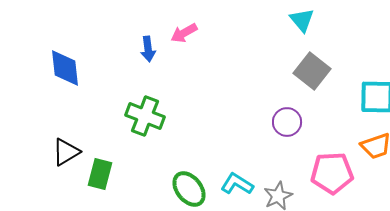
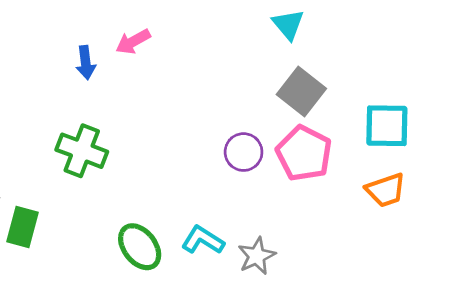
purple circle: (287, 122) -> (244, 152), moved
pink pentagon: (332, 173) -> (304, 153), moved, turned 30

